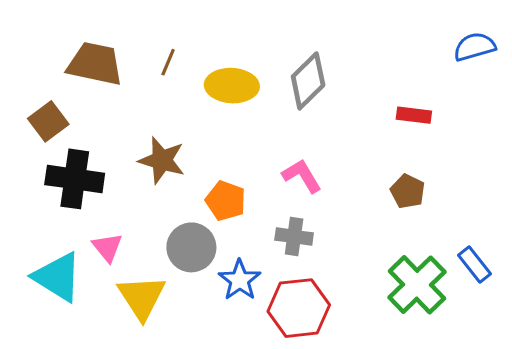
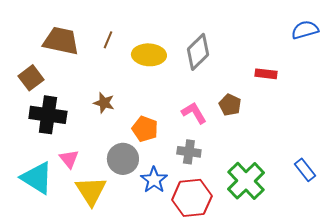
brown star: (162, 160) -> (104, 103), size x0.7
brown pentagon: (408, 191) -> (230, 105), moved
green cross: (417, 285) -> (246, 181), moved

